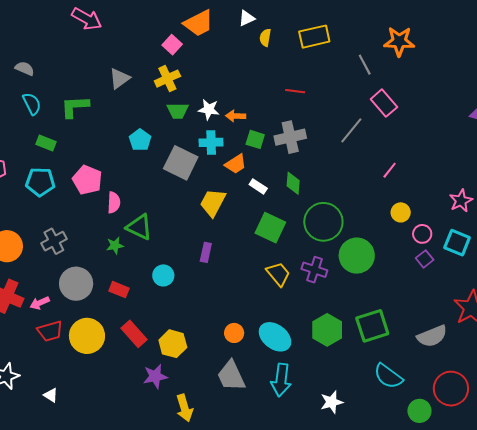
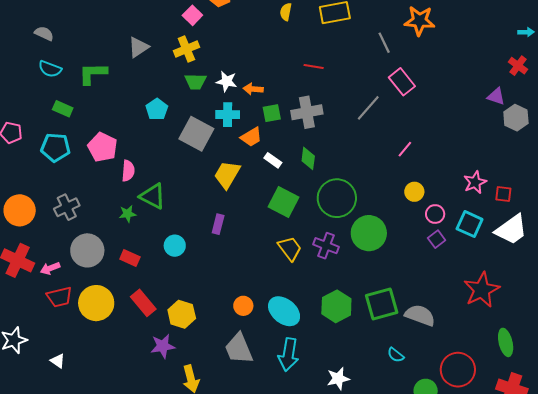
cyan semicircle: (32, 104) -> (50, 69), turned 135
green square: (255, 139) -> (272, 113), turned -30
gray semicircle: (432, 336) -> (420, 315), moved, turned -140
cyan semicircle: (388, 376) -> (396, 355), size x0.6

